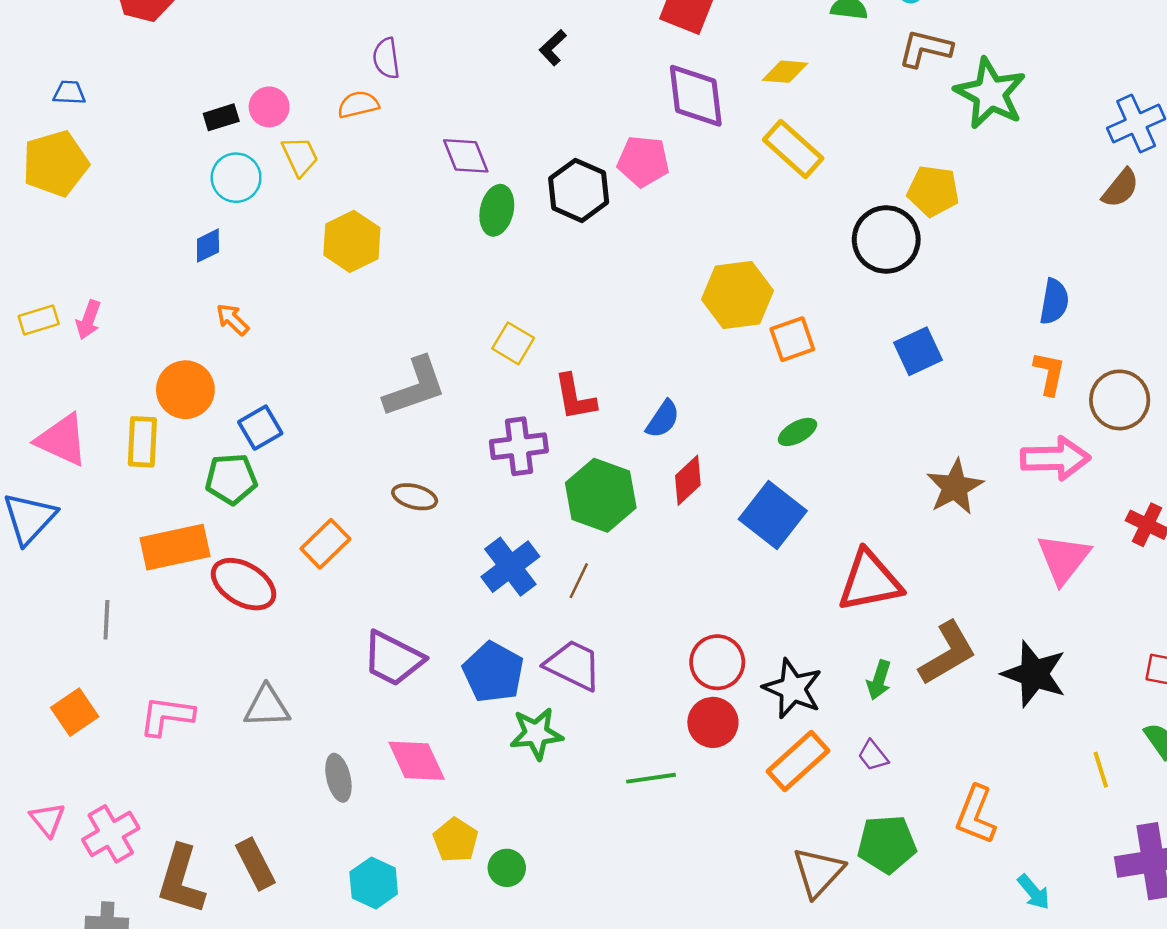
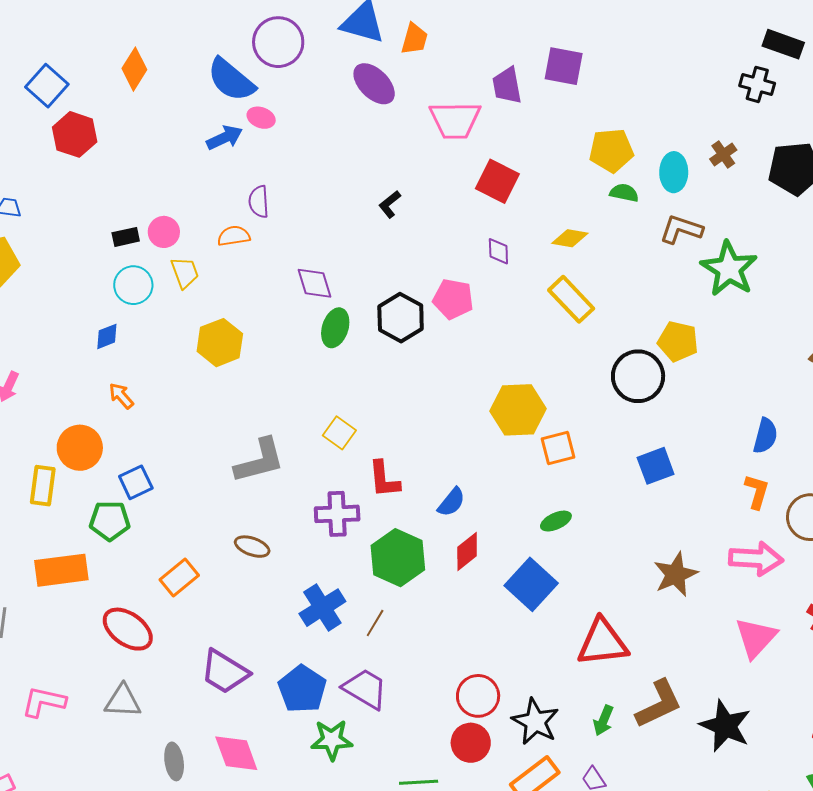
purple diamond: (696, 96) -> (498, 251), size x0.5
red ellipse: (243, 584) -> (128, 629), moved

